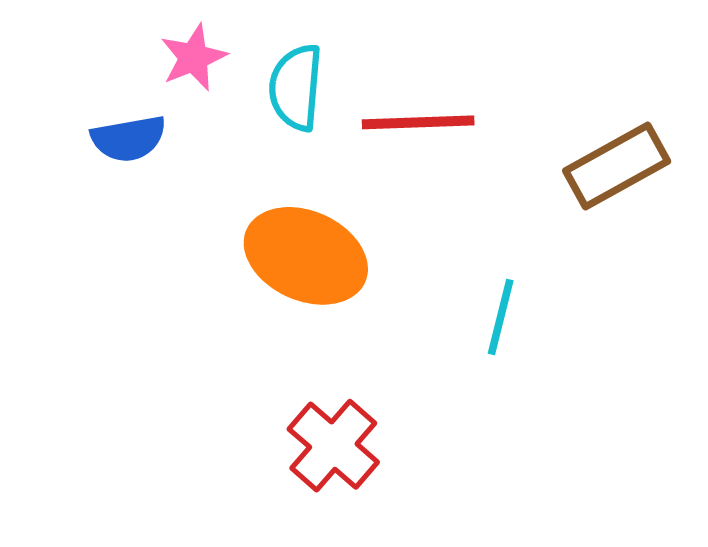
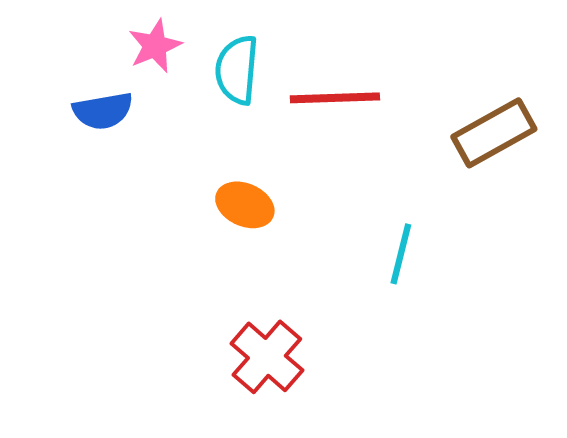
orange ellipse: (306, 256) -> (245, 205), size x0.6

